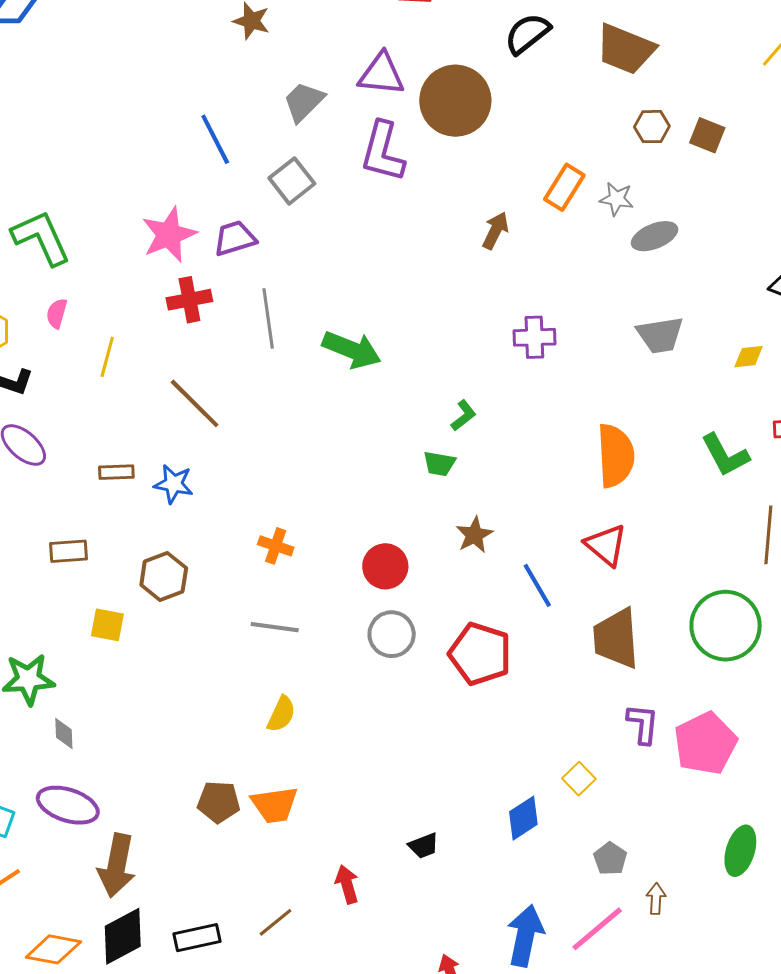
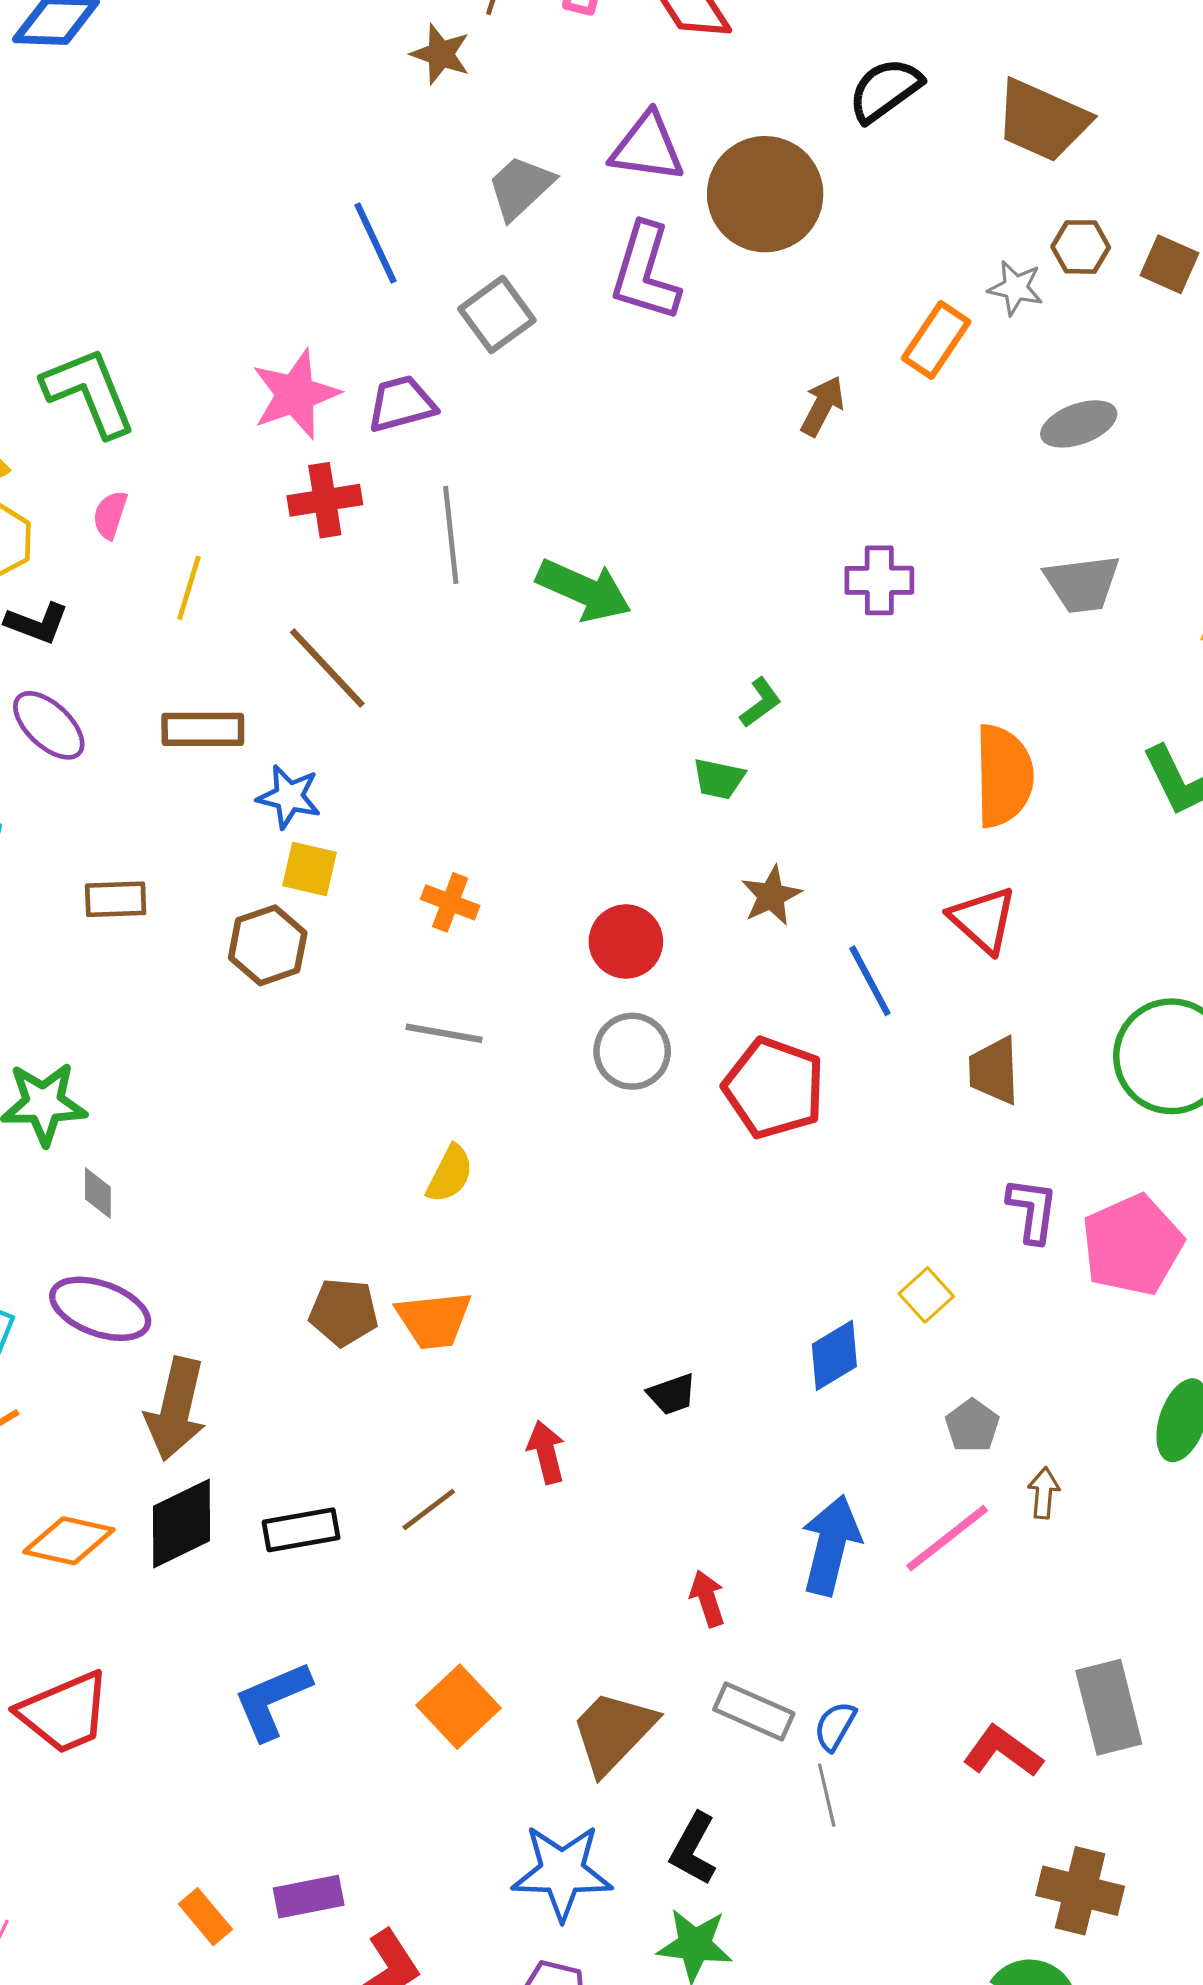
gray star: (617, 199) -> (1016, 288), moved
brown rectangle: (116, 472) -> (203, 729), moved, size x1.4
yellow square: (107, 625) -> (309, 869), moved
brown trapezoid: (616, 638) -> (994, 1071), size x0.7

